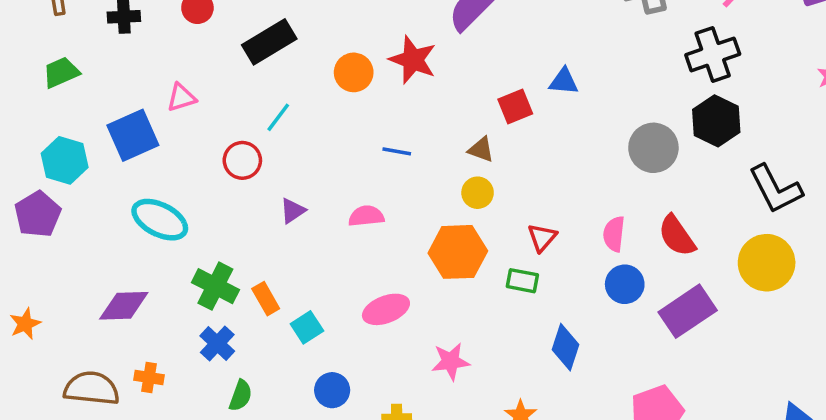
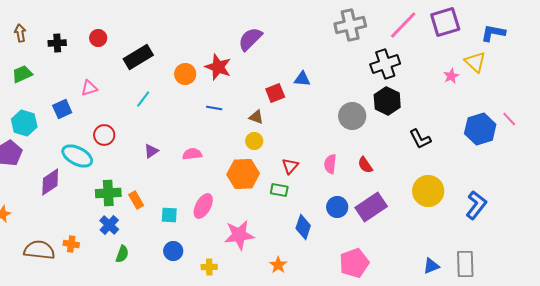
blue square: (133, 135) -> (62, 109), size x0.7
blue line: (397, 151) -> (214, 108), moved
red circle: (242, 160) -> (104, 135), moved
black L-shape: (776, 189) -> (420, 139), size x0.7
red semicircle: (677, 236) -> (365, 165), size x0.7
yellow circle: (767, 263) -> (428, 191), moved
blue circle: (625, 284) -> (337, 207), moved
green cross: (215, 286) -> (108, 193), turned -30
purple diamond: (124, 306) -> (50, 182), moved, turned -32
pink ellipse: (386, 309) -> (203, 206), turned -40
cyan square: (307, 327) -> (169, 215), moved, turned 36
pink star: (451, 361) -> (239, 235), size x1.4

